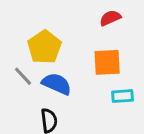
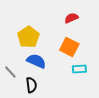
orange square: (107, 62) -> (69, 47), turned 30
gray line: (23, 76) -> (10, 72), moved

